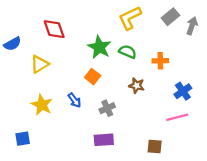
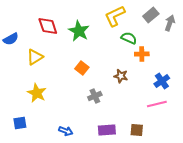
green star: (99, 47) -> (79, 31), moved
green semicircle: (128, 52) -> (129, 38), moved
blue arrow: (75, 100) -> (66, 131), moved, turned -32
purple rectangle: (104, 140) -> (107, 130), moved

